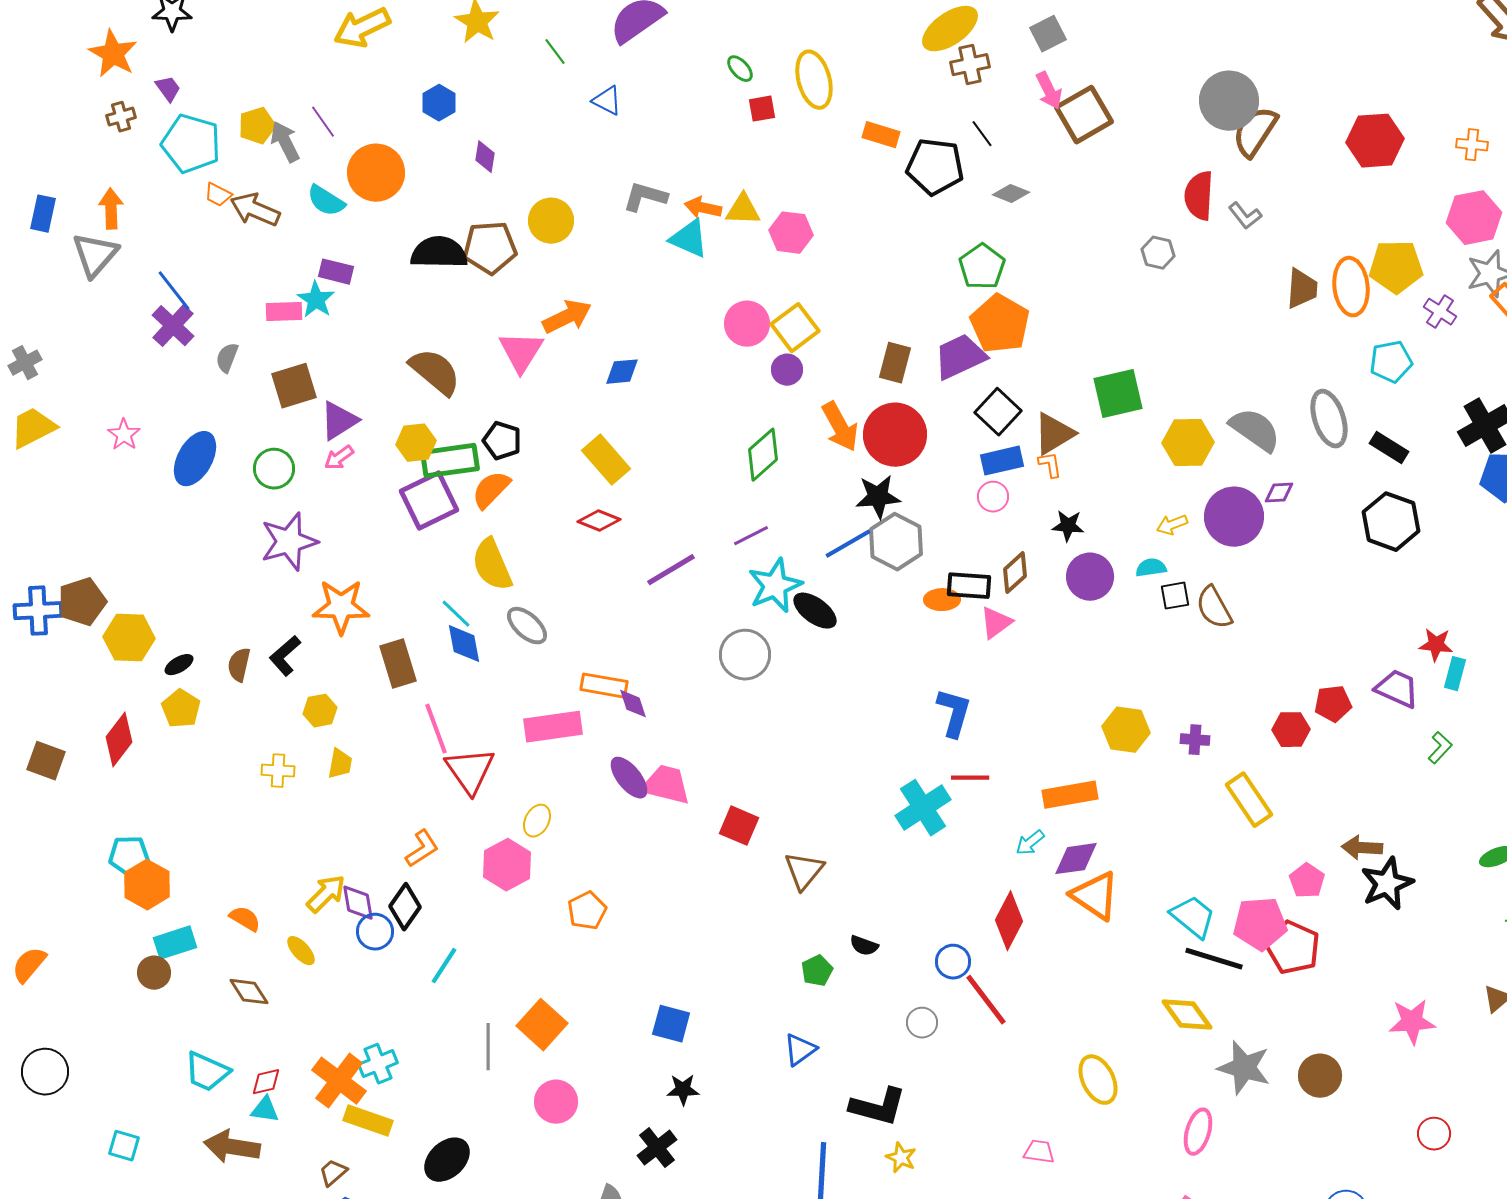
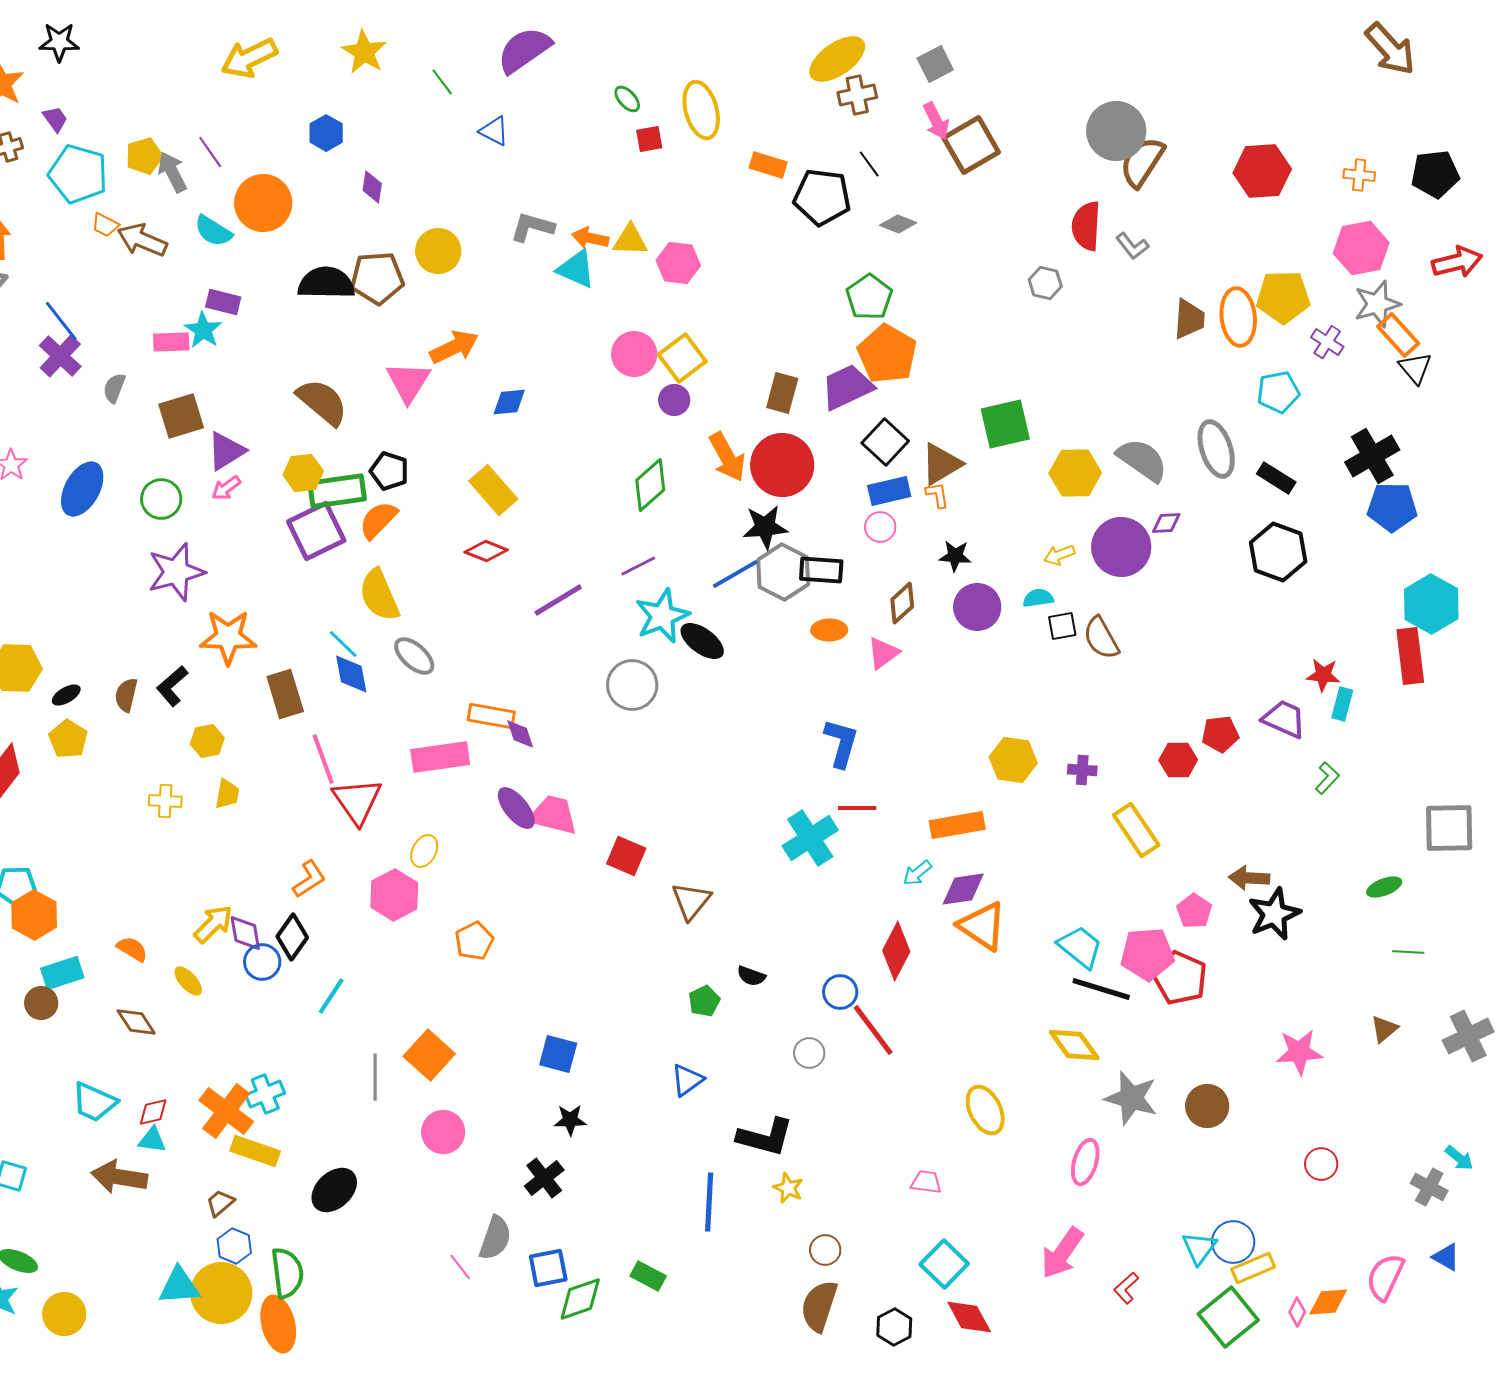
black rectangle: (969, 586) -> (821, 570), moved

